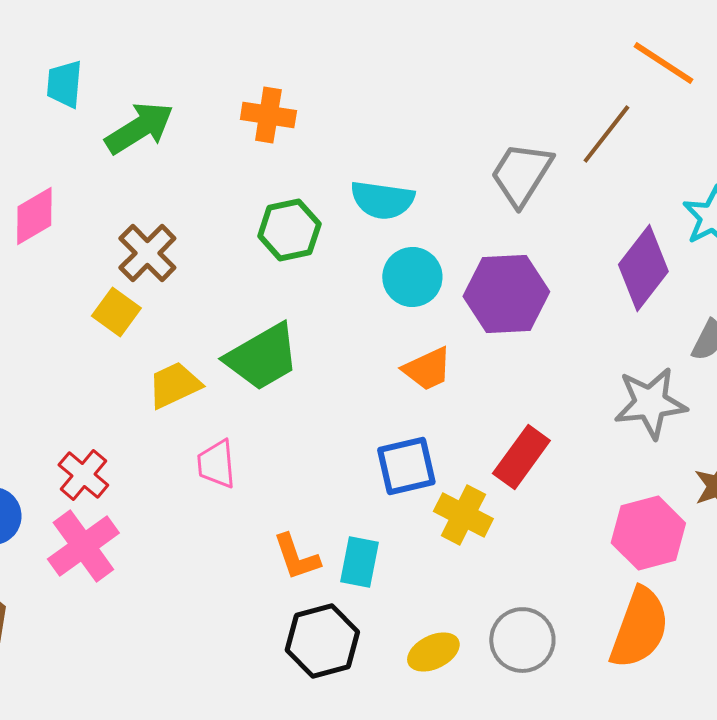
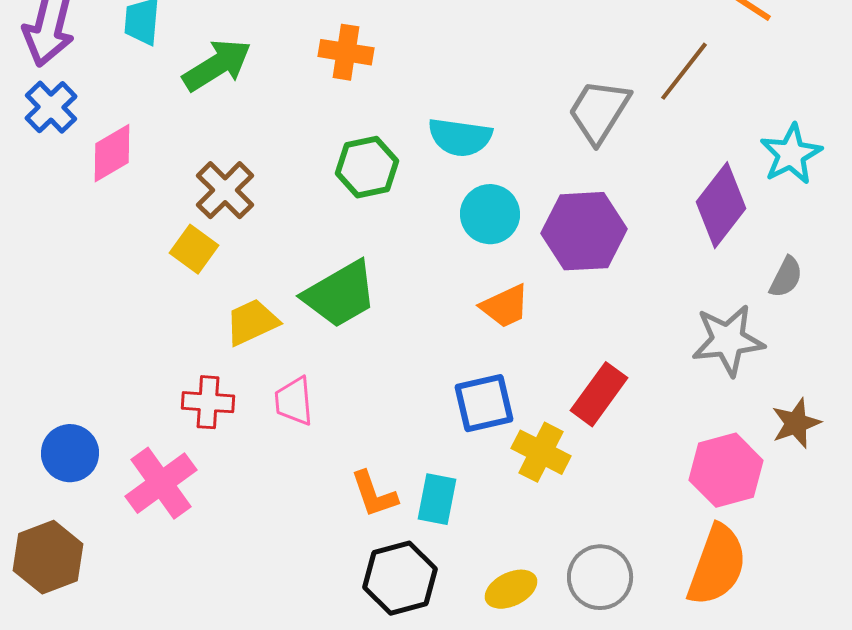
red cross: (83, 475) -> (208, 402), moved, turned -36

